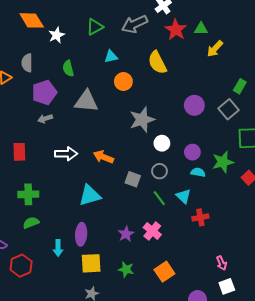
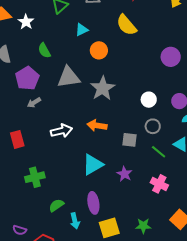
gray star: (142, 120) -> (103, 88), moved
green semicircle: (31, 223) -> (56, 205), moved
purple star: (126, 234) -> (124, 174), moved

